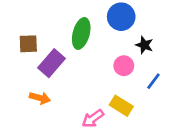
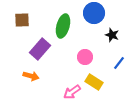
brown square: (28, 44) -> (22, 20), moved
pink circle: (124, 66) -> (85, 57), moved

